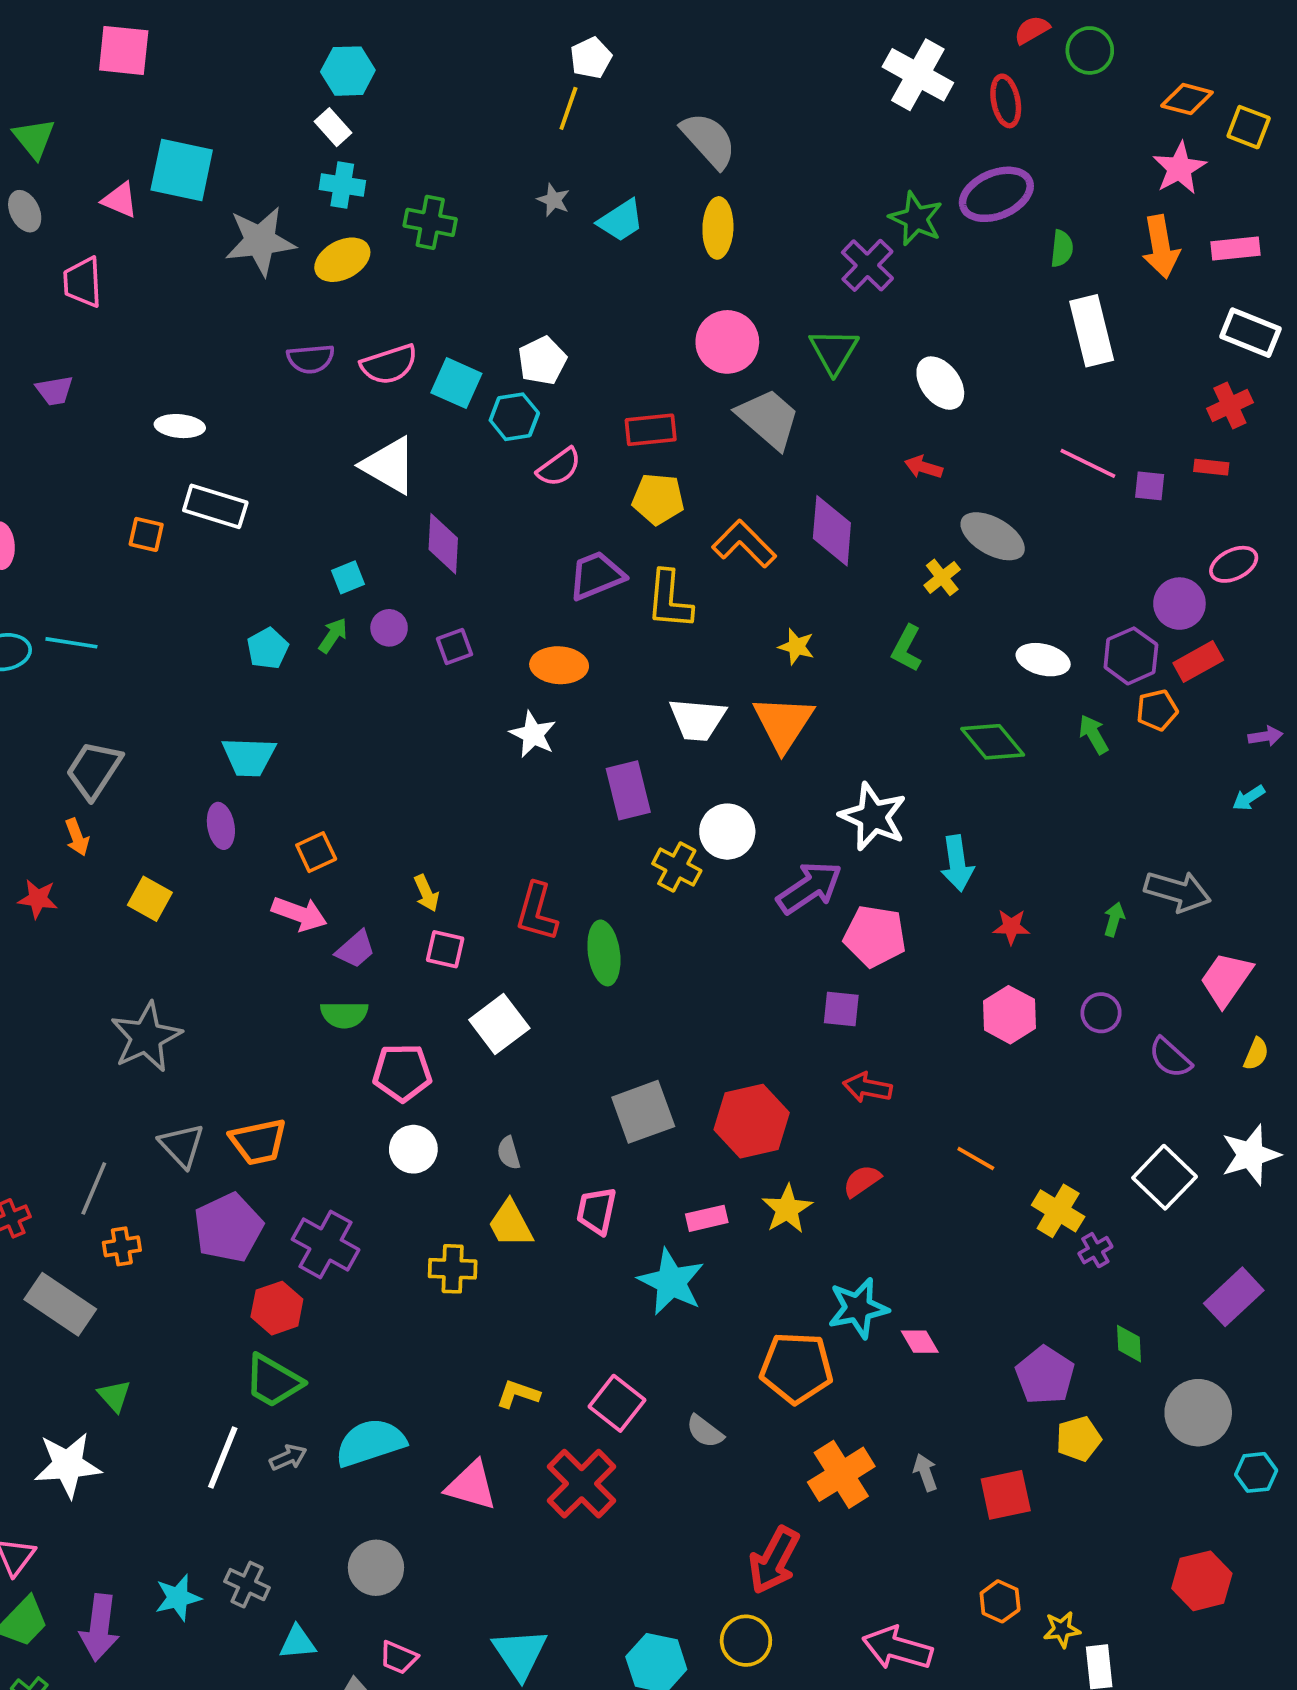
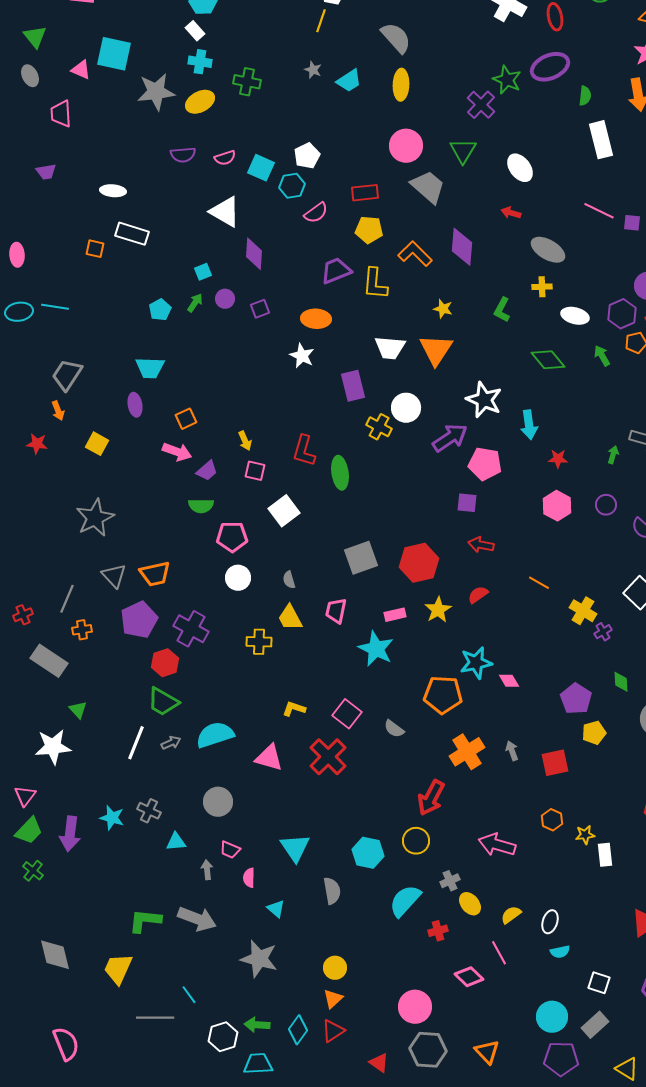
pink semicircle: (389, 364) -> (225, 158), size x0.7
yellow cross: (942, 577) -> (542, 287), moved, turned 36
cyan star: (178, 1598) -> (112, 818), turned 30

